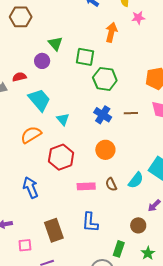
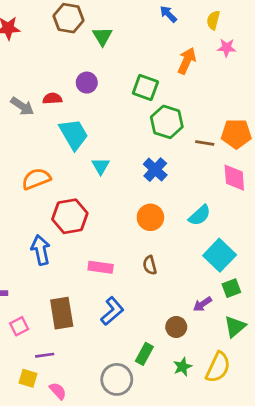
green triangle: (55, 44) -> (102, 36), moved
brown line: (131, 113) -> (205, 143), moved
orange semicircle: (31, 135) -> (36, 179), moved
red hexagon: (61, 157) -> (70, 216), moved
cyan semicircle: (136, 180) -> (200, 215), moved
pink rectangle: (86, 186) -> (101, 267), moved
blue L-shape: (90, 222) -> (112, 311), turned -145
pink square: (25, 245) -> (19, 326), turned -32

